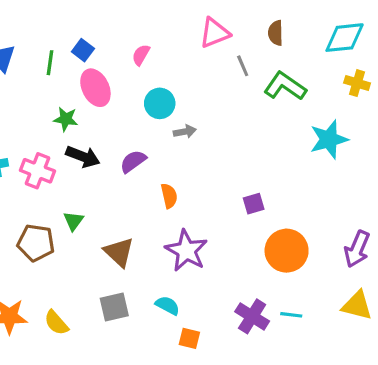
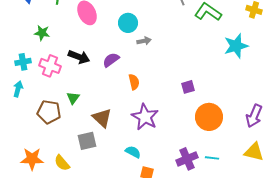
green star: (66, 119) -> (42, 33), moved
gray square: (114, 307) -> (87, 141), moved
purple cross: (252, 316) -> (187, 159), turned 35

